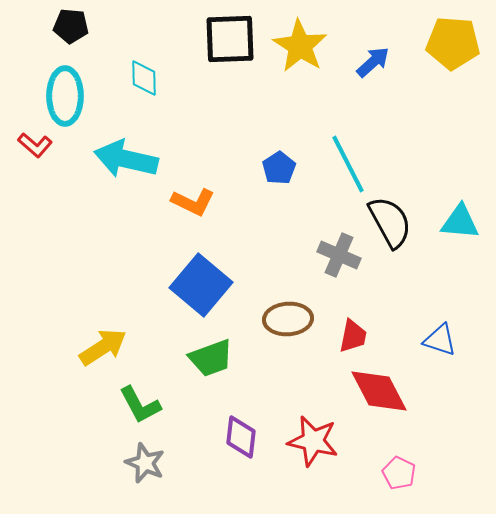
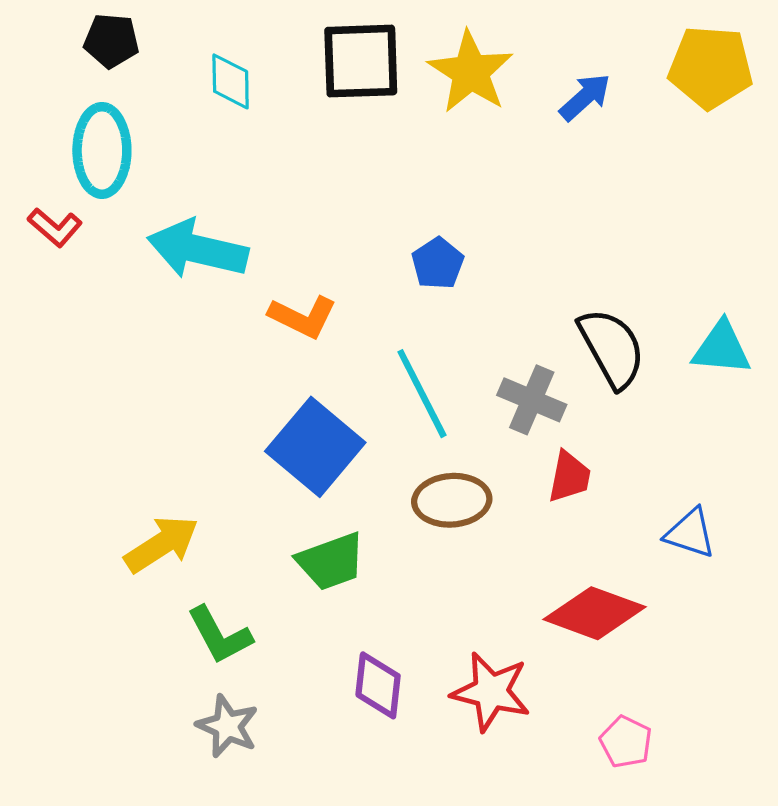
cyan diamond: (144, 78) -> (231, 81), moved
cyan line: (348, 164) -> (422, 394), moved
red trapezoid: (353, 336) -> (569, 477), moved
red diamond: (379, 391) -> (594, 613), turned -42

